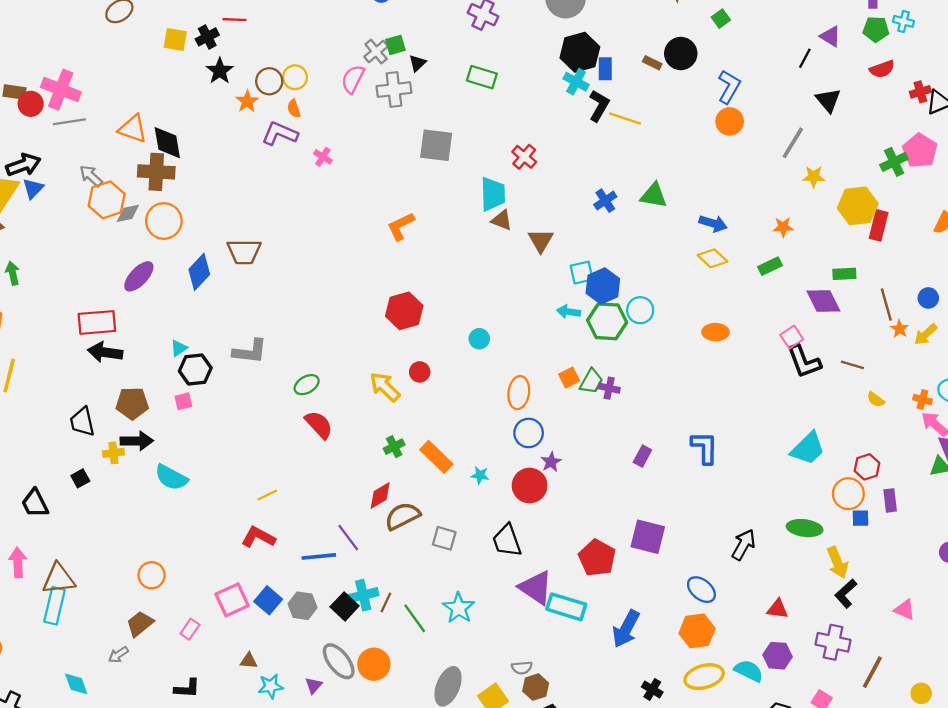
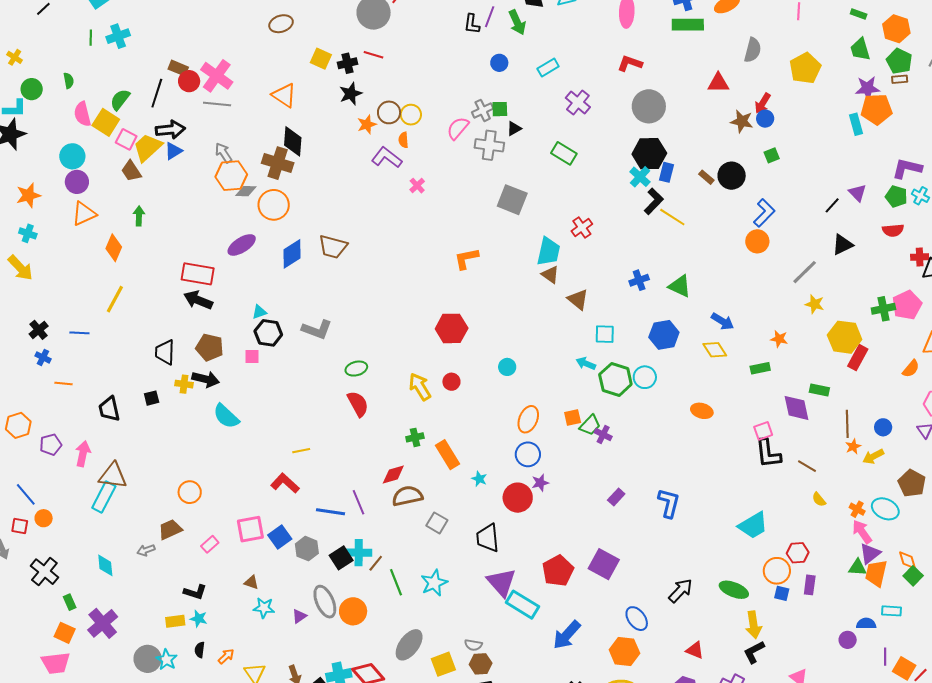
black triangle: (828, 100) -> (842, 245), turned 30
orange triangle: (133, 129) -> (284, 95), moved
brown triangle: (541, 241) -> (578, 299), turned -35
blue hexagon: (603, 286) -> (664, 335), moved

